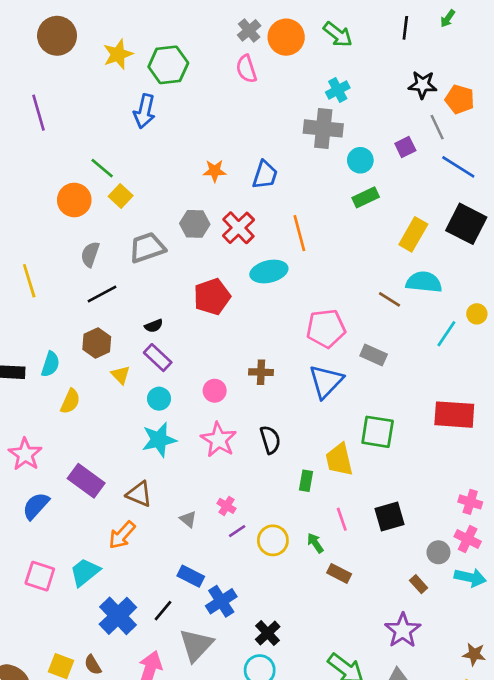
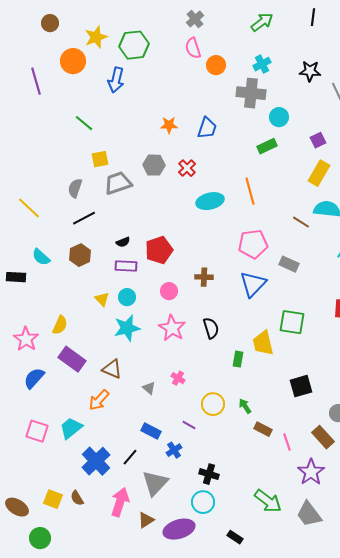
green arrow: (338, 34) -> (262, 22), turned -75
brown circle: (57, 36) -> (50, 23), size x0.6
orange circle: (286, 37) -> (216, 65), moved, size x0.7
black star: (423, 85) -> (310, 71), moved
purple square: (405, 147) -> (318, 140), moved
yellow square: (121, 196) -> (100, 159), moved, turned 36
green rectangle: (366, 197) -> (267, 146), moved
orange circle: (74, 200) -> (73, 61), moved
red cross: (238, 228) -> (187, 168), size x0.7
orange line: (299, 233) -> (250, 191), moved
yellow line: (29, 281) -> (29, 208), turned -30
red pentagon: (212, 297) -> (159, 250), moved
purple rectangle: (158, 358) -> (126, 266), turned -40
cyan semicircle: (50, 364) -> (41, 257), moved, turned 114
yellow triangle: (121, 375) -> (102, 299), moved
yellow semicircle: (70, 401) -> (60, 325), moved
pink line: (342, 519) -> (287, 442), moved
purple line: (237, 531) -> (189, 425), moved, turned 64
brown rectangle: (419, 584) -> (323, 437), size x1.6
blue cross: (221, 601) -> (174, 450), size x0.7
black cross: (268, 633) -> (209, 474), turned -30

